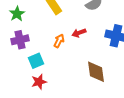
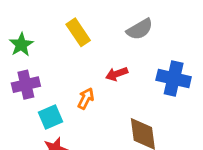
orange arrow: (59, 41) -> (86, 99), moved

